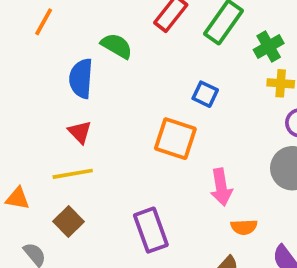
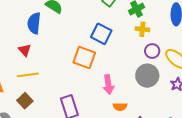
blue square: (205, 94) -> (101, 34), size x1.5
red triangle: (80, 132) -> (25, 50), moved

